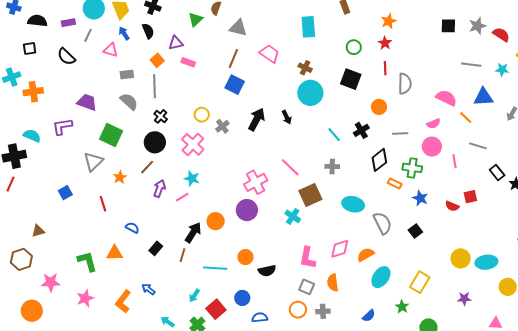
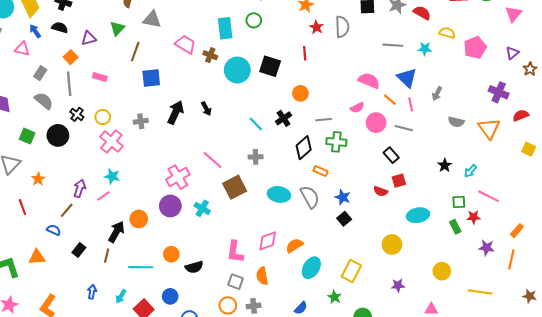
green triangle: (196, 19) -> (117, 28), moved
cyan rectangle: (308, 27) -> (225, 28), moved
black semicircle: (148, 31) -> (60, 28), turned -49
red star: (385, 43) -> (317, 27), moved
green circle: (354, 47) -> (254, 20), moved
brown line: (233, 59) -> (135, 52), moved
pink rectangle: (188, 62) -> (100, 77), moved
brown cross: (305, 68) -> (210, 55), moved
gray rectangle: (127, 74) -> (40, 73), turned -48
gray semicircle: (405, 84) -> (342, 27), moved
blue square: (235, 85) -> (151, 78), turned -30
cyan circle: (310, 93) -> (237, 70), moved
blue triangle: (483, 97) -> (407, 78), turned 50
yellow circle: (202, 115) -> (103, 117), moved
gray cross: (222, 126) -> (141, 121), turned 32
green square: (111, 135) -> (27, 136), size x0.7
black circle: (155, 142) -> (58, 135), moved
pink circle: (432, 147) -> (376, 123), moved
pink line: (454, 161) -> (411, 104), moved
brown line: (147, 167) -> (67, 210), moved
green cross: (412, 168) -> (336, 142), moved
black rectangle: (497, 172) -> (391, 155), moved
blue star: (420, 198) -> (343, 197), moved
cyan cross: (293, 216) -> (202, 208), moved
gray semicircle: (383, 223) -> (310, 197), moved
cyan ellipse: (486, 262) -> (418, 215), moved
blue arrow: (148, 289) -> (92, 292), moved, turned 64

